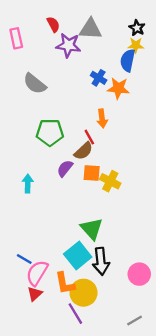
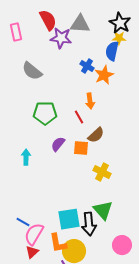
red semicircle: (53, 24) -> (48, 20), size x1.5
black star: (137, 28) -> (120, 23), size x1.5
orange star: (118, 88) -> (104, 75), turned -30
brown semicircle: (83, 151) -> (96, 135), moved
yellow cross: (110, 181) -> (102, 172), moved
green triangle: (92, 229) -> (103, 210), moved
cyan square: (78, 256) -> (69, 219), turned 30
pink circle: (139, 274) -> (122, 245), moved

